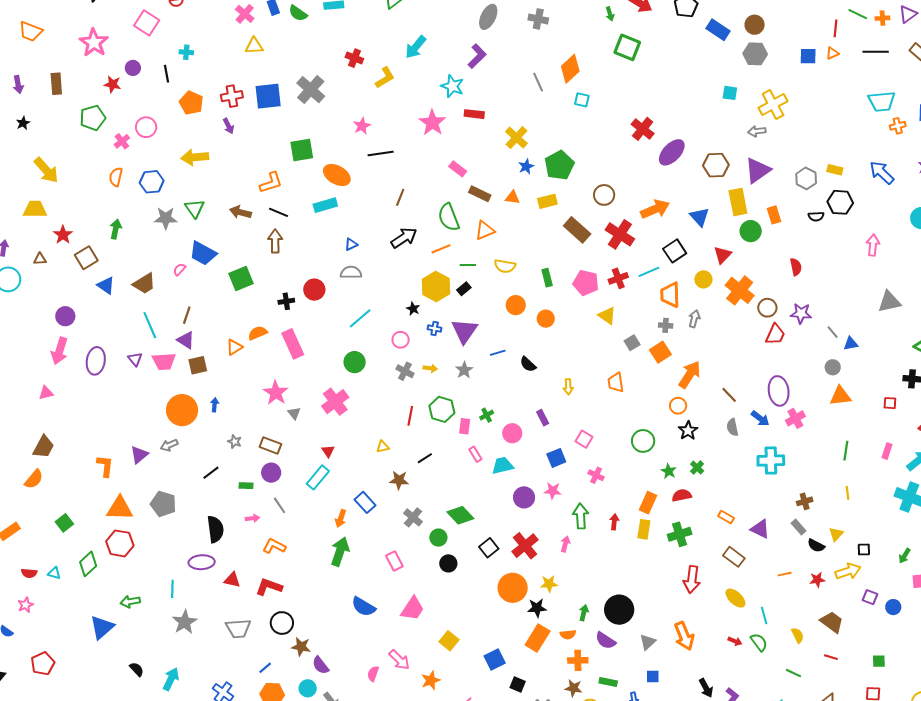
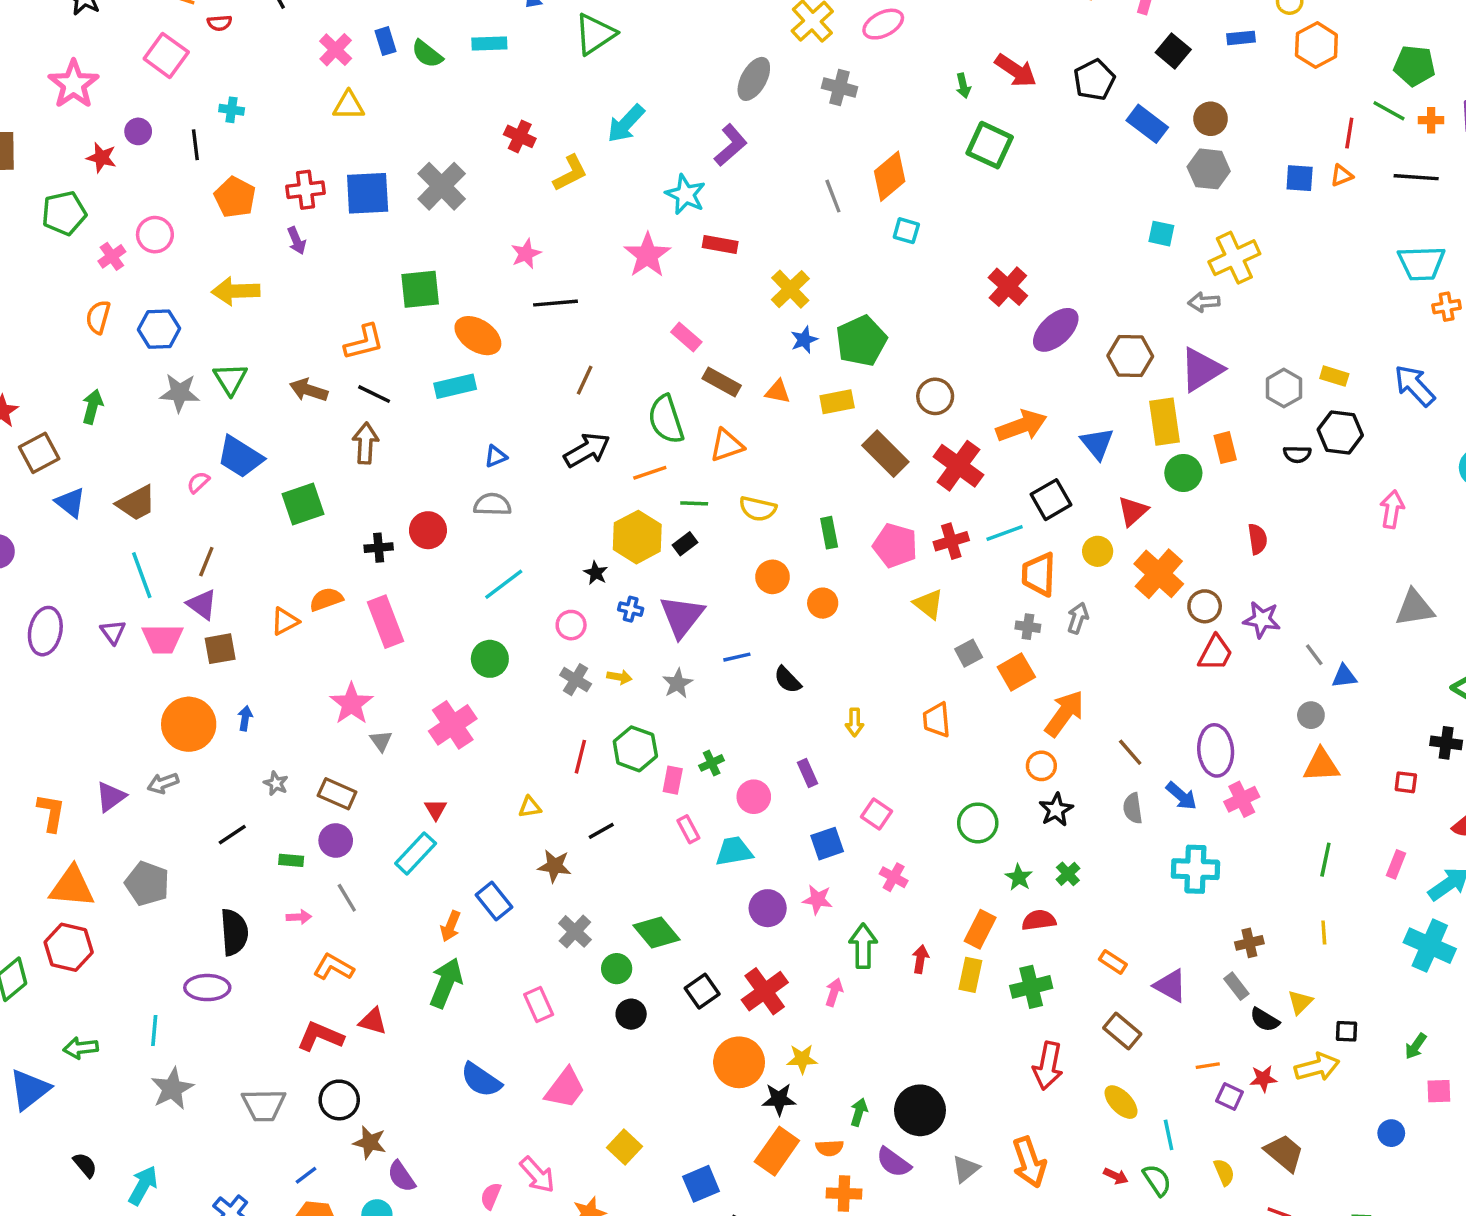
red triangle: (232, 580) -> (373, 1021), moved
purple square: (870, 597) -> (1230, 1096), moved

